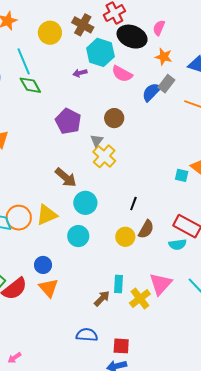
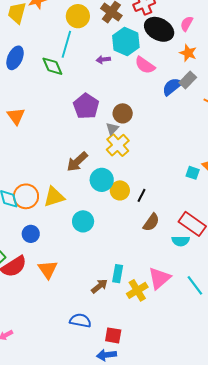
cyan line: (24, 61) -> (66, 44), moved, turned 32
brown circle: (114, 118) -> (123, 113), moved
brown arrow: (66, 177) -> (77, 162), turned 90
cyan circle: (85, 203) -> (102, 180), moved
yellow circle: (125, 237) -> (120, 190), moved
blue circle: (43, 265) -> (31, 234), moved

